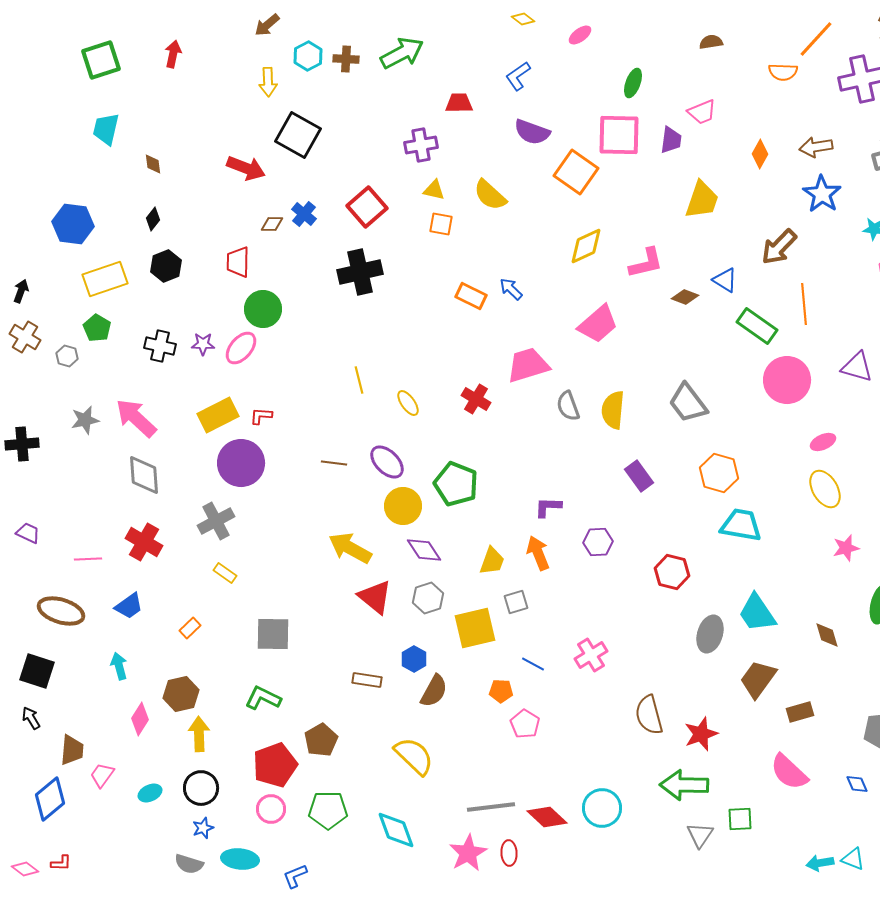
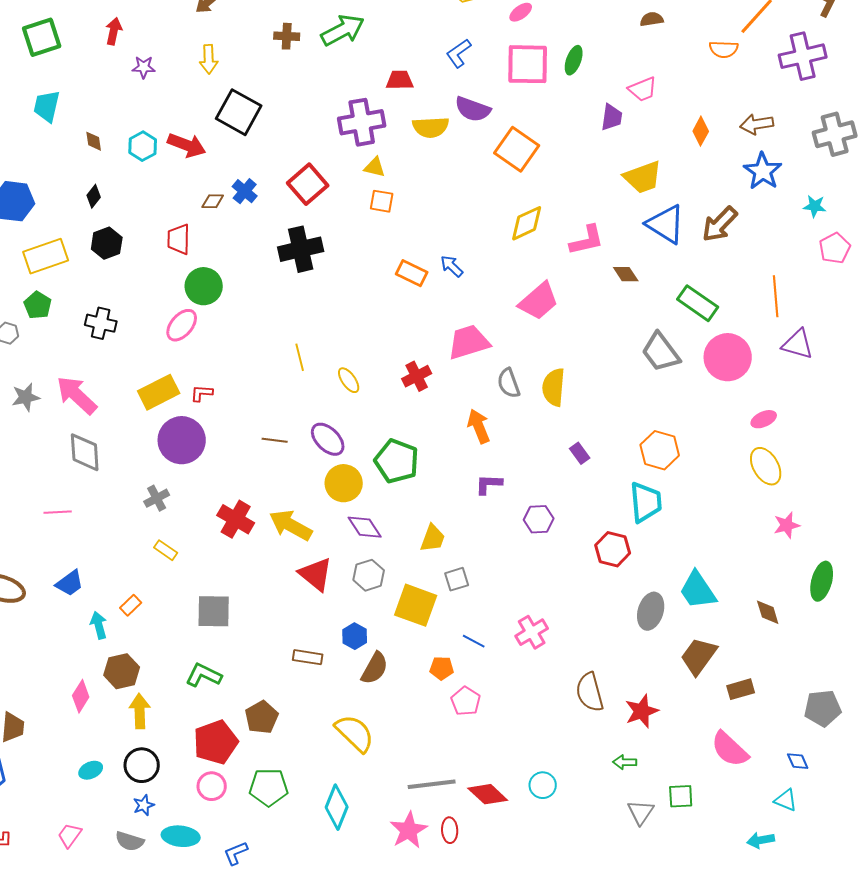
cyan hexagon: (308, 56) -> (143, 146), moved
pink square: (619, 135) -> (528, 64), moved
purple cross: (421, 145) -> (362, 122), size x1.4
yellow semicircle: (490, 195) -> (431, 127), moved, turned -45
yellow trapezoid: (702, 200) -> (643, 177), turned 51
blue triangle: (725, 280) -> (666, 224), moved, size x1.6
brown diamond: (685, 297) -> (626, 274), turned 36
orange line: (804, 304) -> (776, 296), moved
purple star: (203, 344) -> (144, 67), moved
red cross: (476, 399) -> (417, 376), turned 32
gray trapezoid: (688, 403) -> (661, 352), moved
purple rectangle: (639, 476) -> (580, 453), size x0.7
gray cross: (216, 521) -> (157, 498), size x0.7
cyan trapezoid: (741, 525) -> (646, 502), moved, turned 75
red cross: (144, 542) -> (236, 519), moved
orange arrow: (538, 553) -> (479, 426), moved
pink line: (88, 559) -> (58, 512), moved
yellow square: (475, 628) -> (416, 605), turned 33
cyan arrow: (119, 666) -> (99, 625), moved
pink trapezoid: (102, 775) -> (70, 835), moved
green arrow: (684, 785) -> (625, 762), size x0.5
cyan circle: (602, 808) -> (543, 785), size x0.7
cyan diamond: (396, 830) -> (337, 807), turned 42
cyan triangle: (853, 859) -> (786, 800), moved

